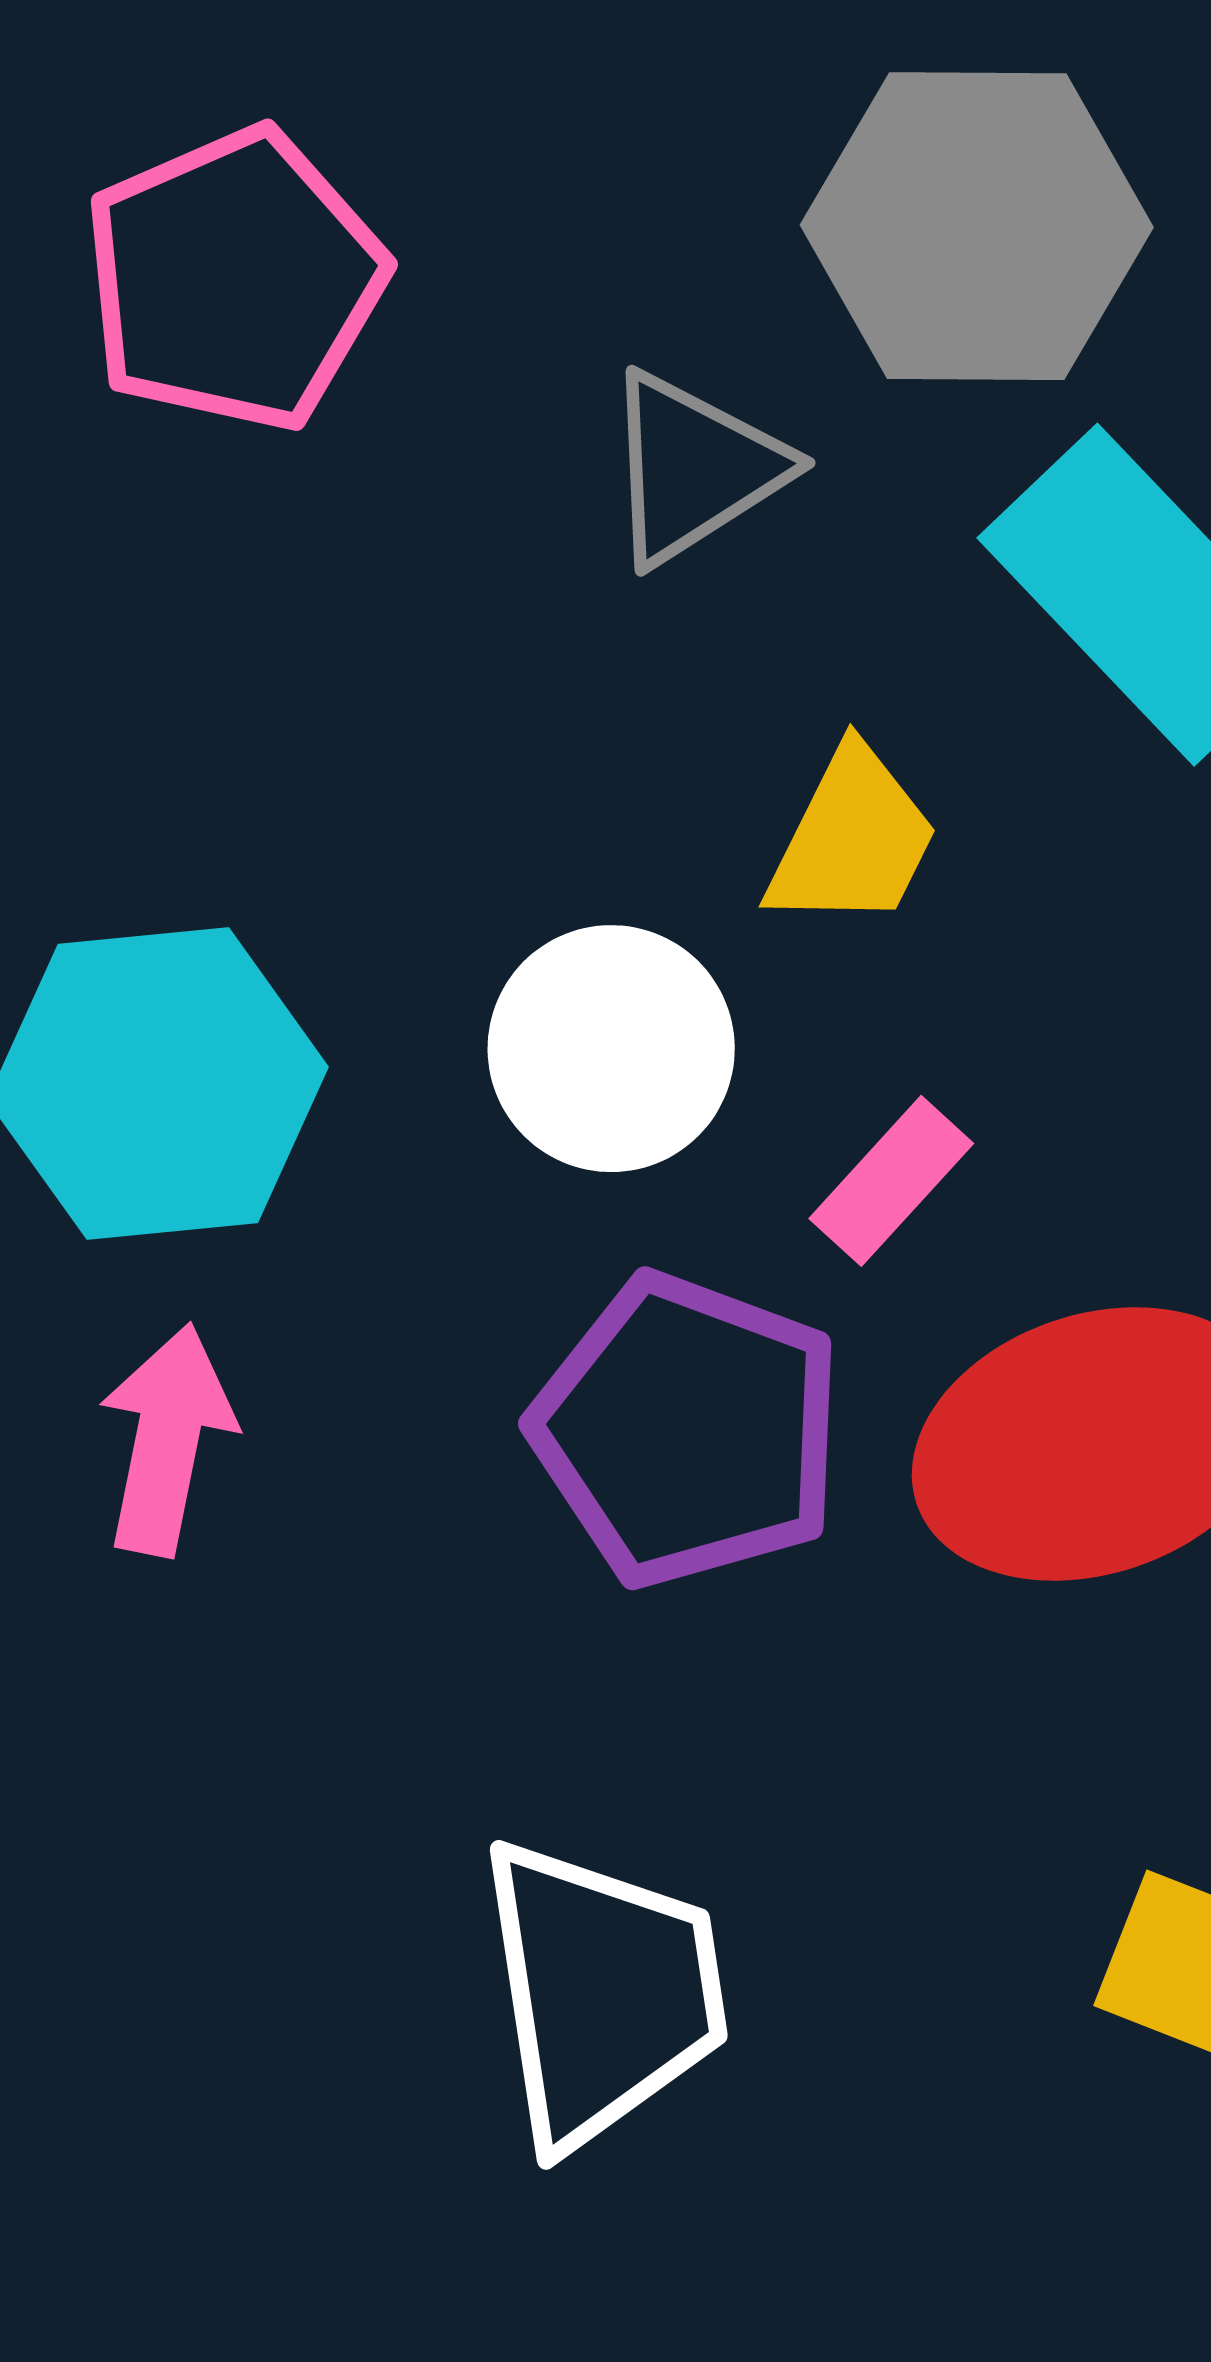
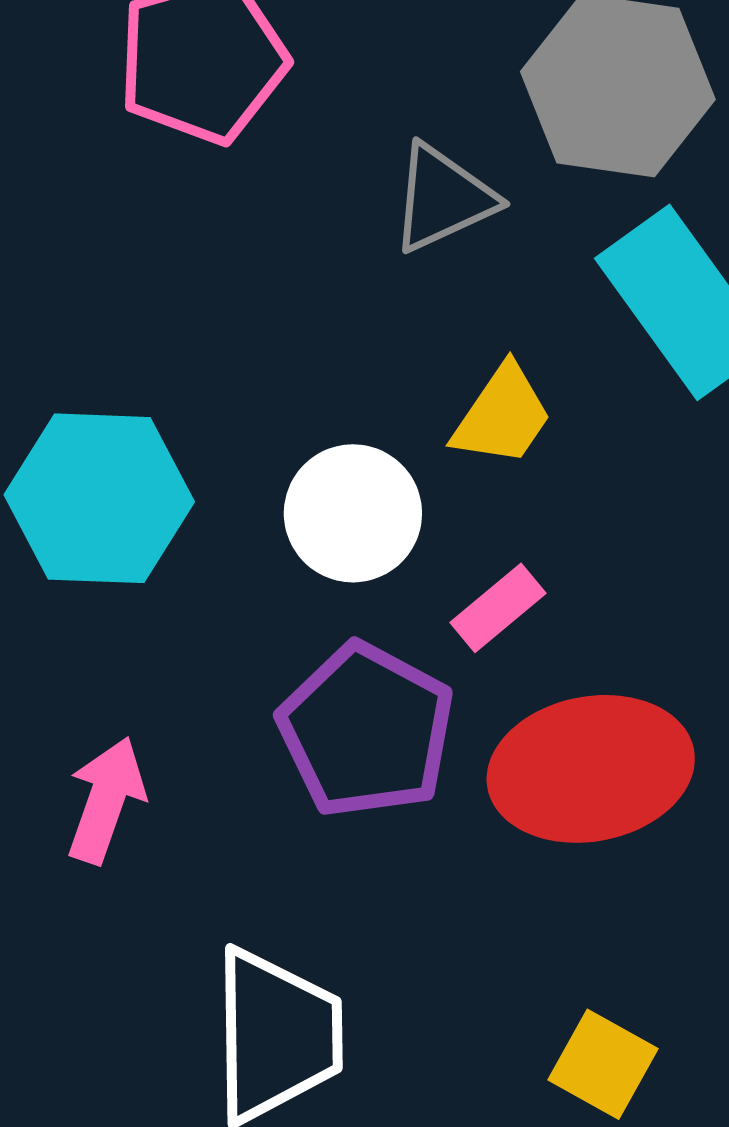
pink arrow: (167, 1440) -> (106, 800), moved

